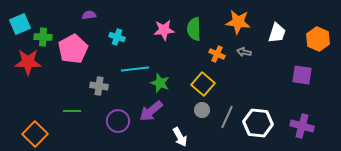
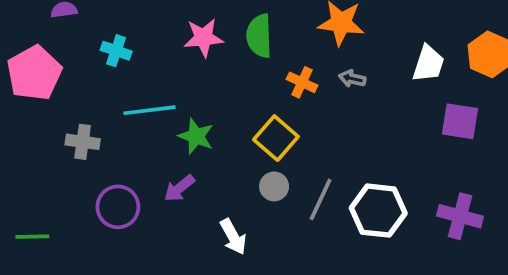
white trapezoid: (277, 33) -> (428, 64), moved
green line: (72, 111) -> (32, 237), moved
purple arrow: (151, 111) -> (179, 188), size x0.7

